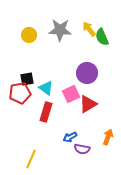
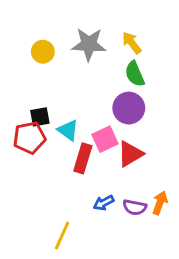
green semicircle: (102, 37) -> (135, 74), moved
red rectangle: (46, 112) -> (83, 158), moved
purple semicircle: (82, 149) -> (135, 207), moved
yellow line: (31, 159) -> (62, 235), moved

